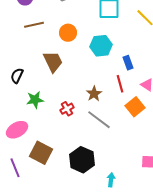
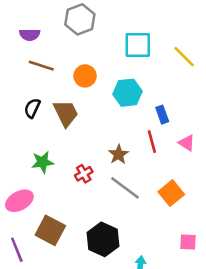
brown line: (34, 25) -> (41, 66), turned 30
black semicircle: (17, 76) -> (32, 108), moved
orange square: (135, 107) -> (171, 193), moved

